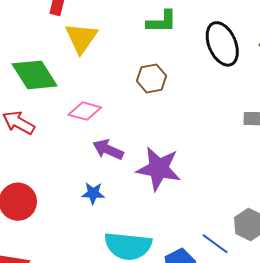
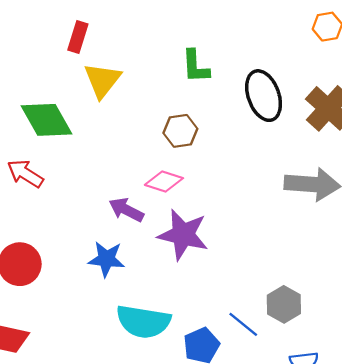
green L-shape: (162, 22) -> (195, 66), turned 84
pink diamond: (85, 111) -> (164, 181), moved
blue star: (93, 193) -> (106, 259), size x1.4

